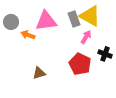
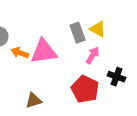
yellow triangle: (90, 16) -> (98, 29), size x0.6
pink triangle: (46, 21) -> (44, 51), moved

